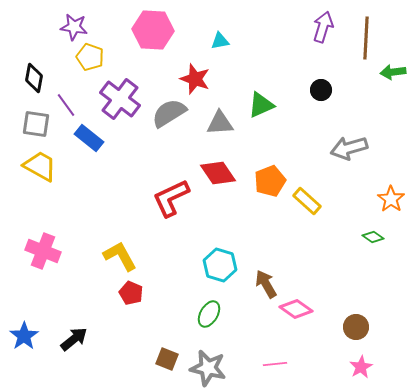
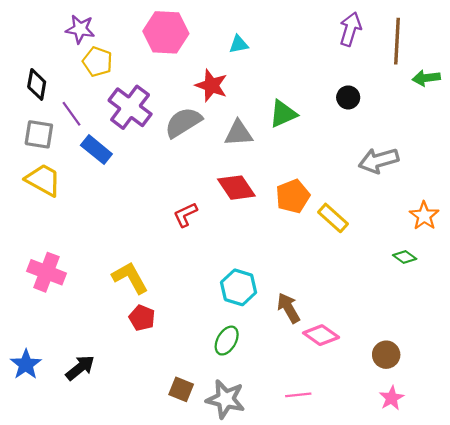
red L-shape: (171, 198) -> (185, 215), size x0.6

